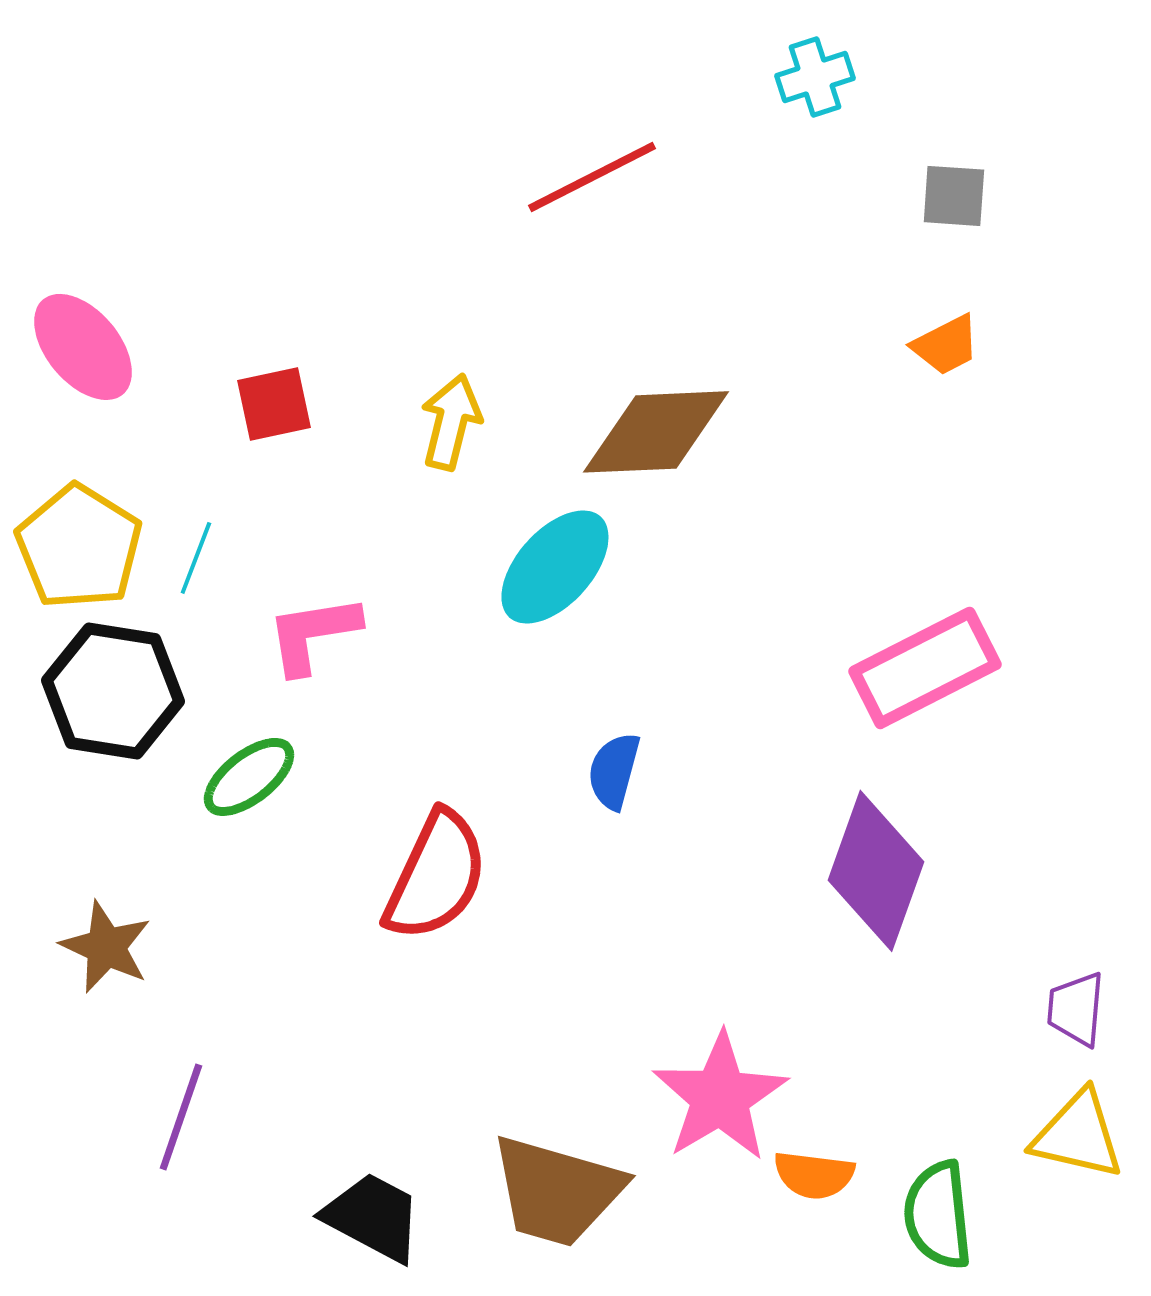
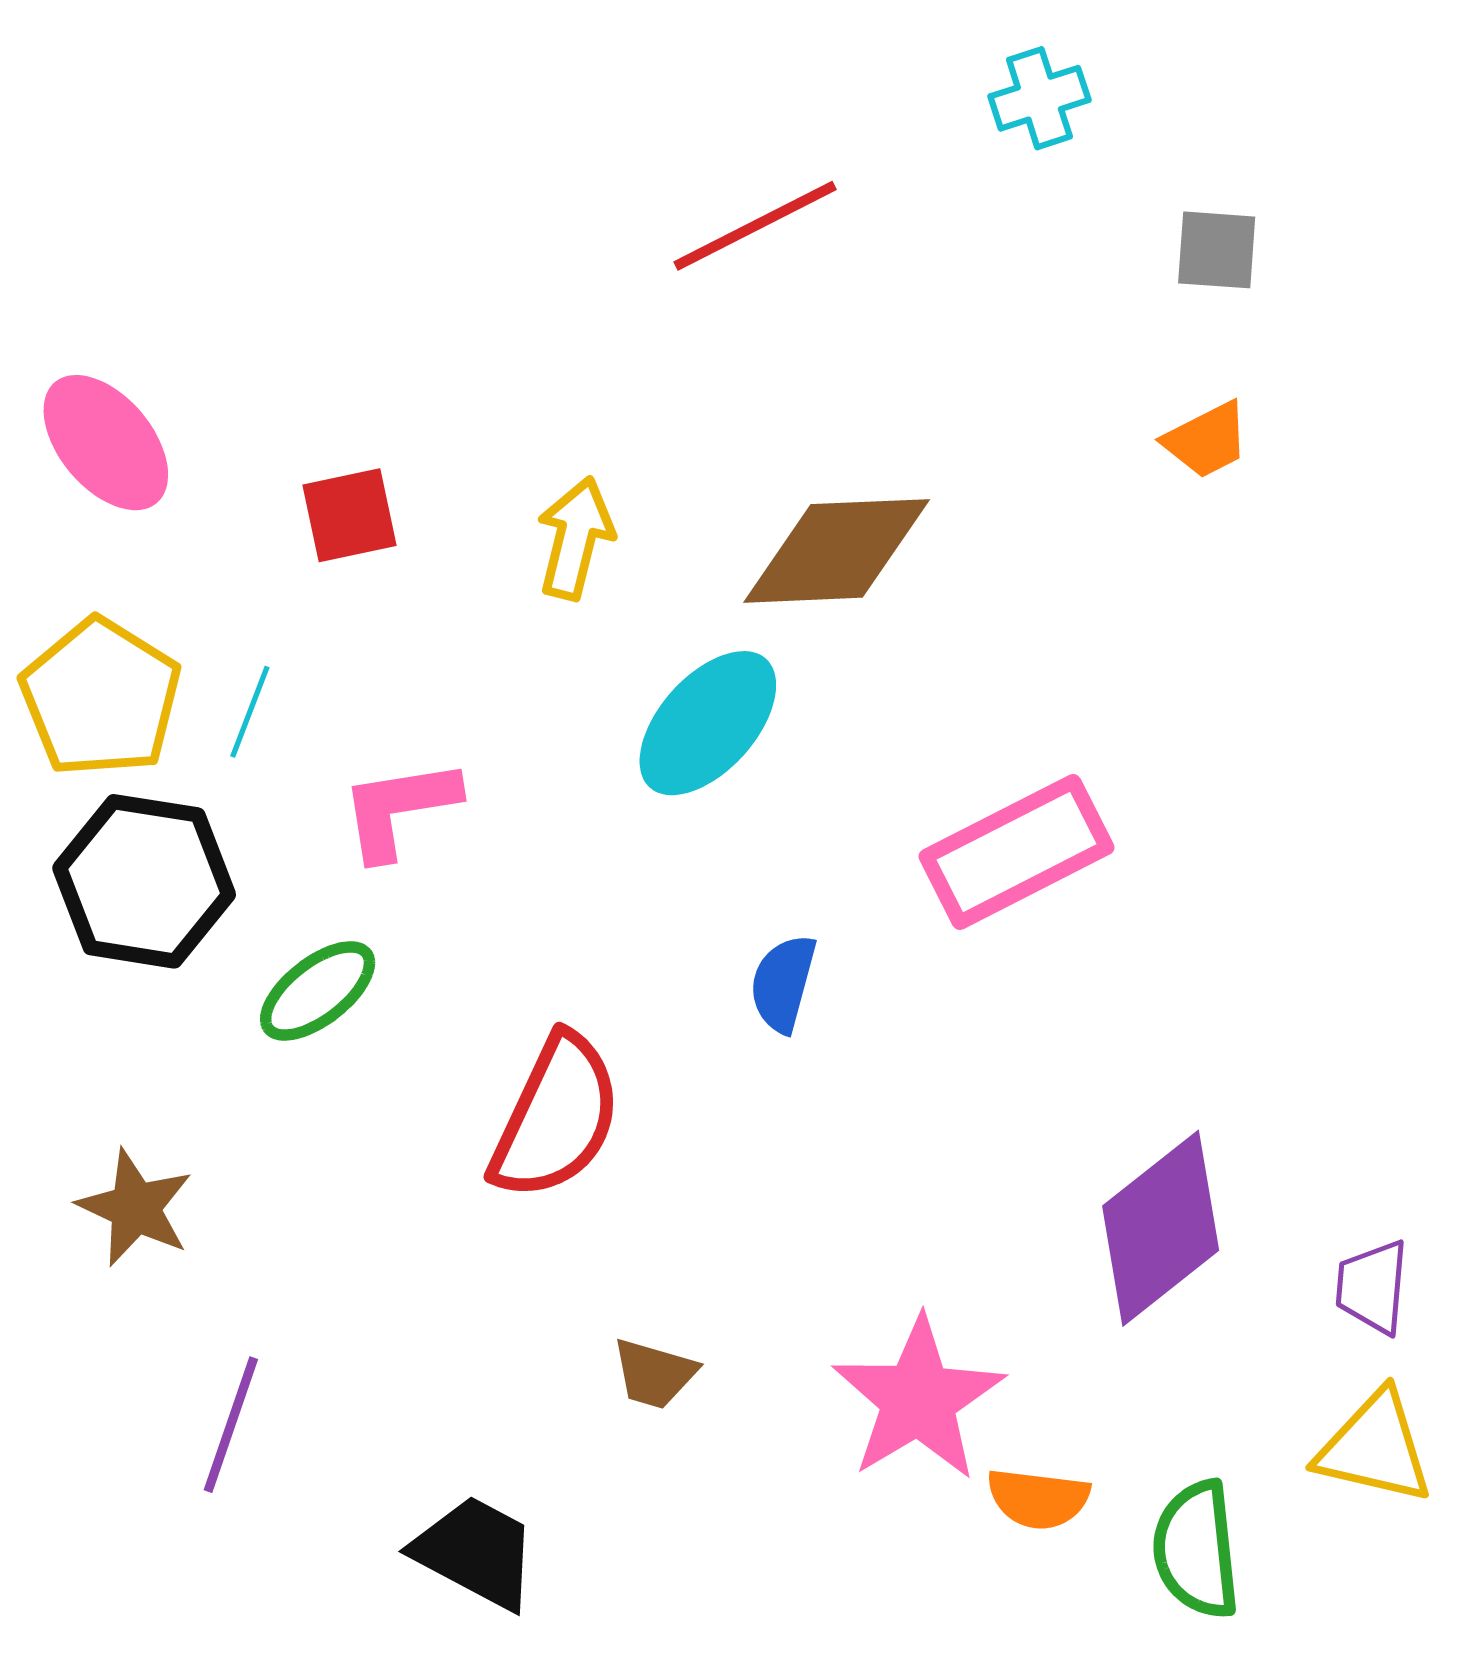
pink rectangle: (925, 668) -> (1016, 852), moved
purple diamond: (876, 871) -> (1161, 1228), moved, turned 32
brown trapezoid: (557, 1191) -> (654, 1374), moved, size x0.5

